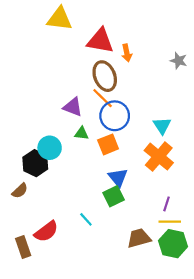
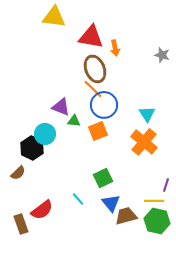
purple triangle: (73, 107) -> (61, 107), moved
blue triangle: (118, 178) -> (111, 203), moved
purple line: (166, 204) -> (166, 185), moved

